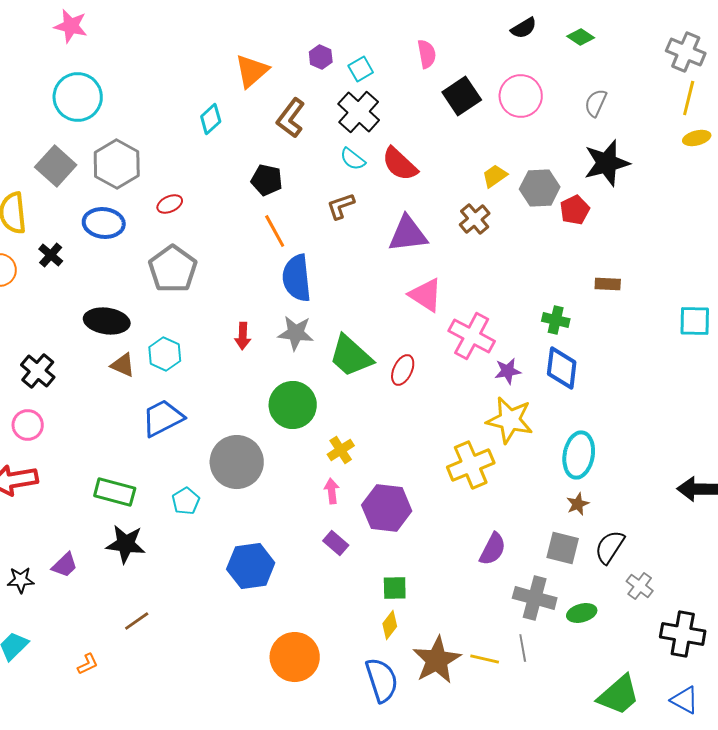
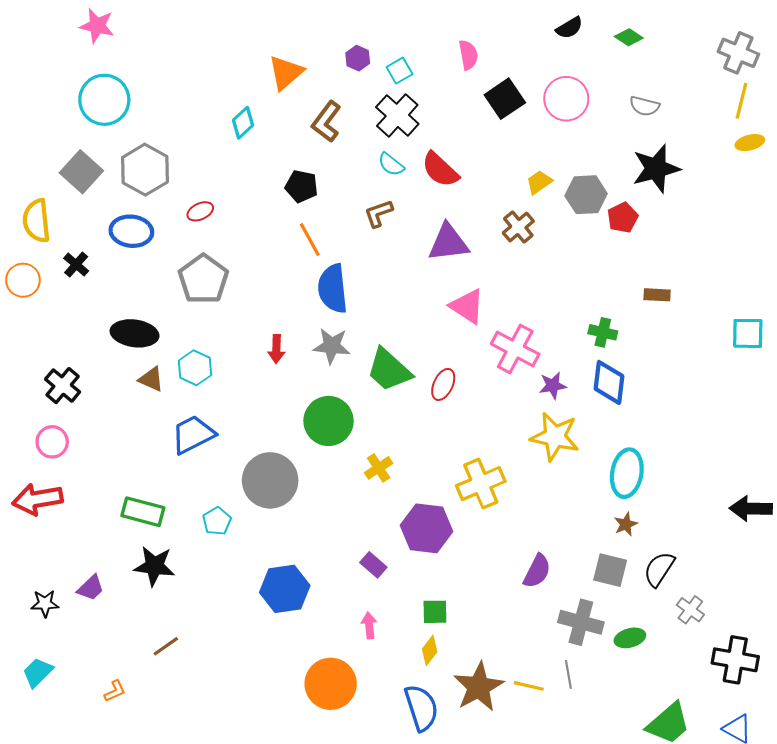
gray semicircle: (596, 103) -> (645, 106), turned -100
yellow cross: (471, 465) -> (481, 484), moved
pink arrow: (332, 491) -> (369, 625), moved

